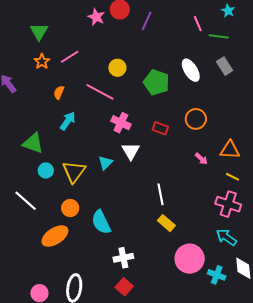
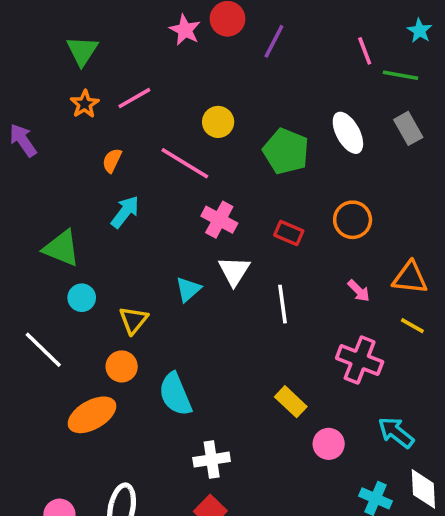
yellow triangle: (74, 172) -> (133, 320), moved, size x0.7
white line: (160, 194) -> (283, 304), moved
pink cross: (228, 204) -> (360, 360), moved
pink circle: (190, 259) -> (329, 444), moved, size x0.6

